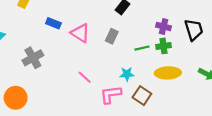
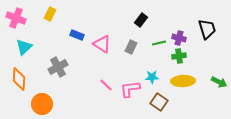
black trapezoid: (194, 30) -> (207, 29), moved
green line: (142, 48) -> (159, 43), moved
cyan star: (127, 74) -> (152, 77), moved
pink L-shape: (111, 95) -> (130, 89), moved

